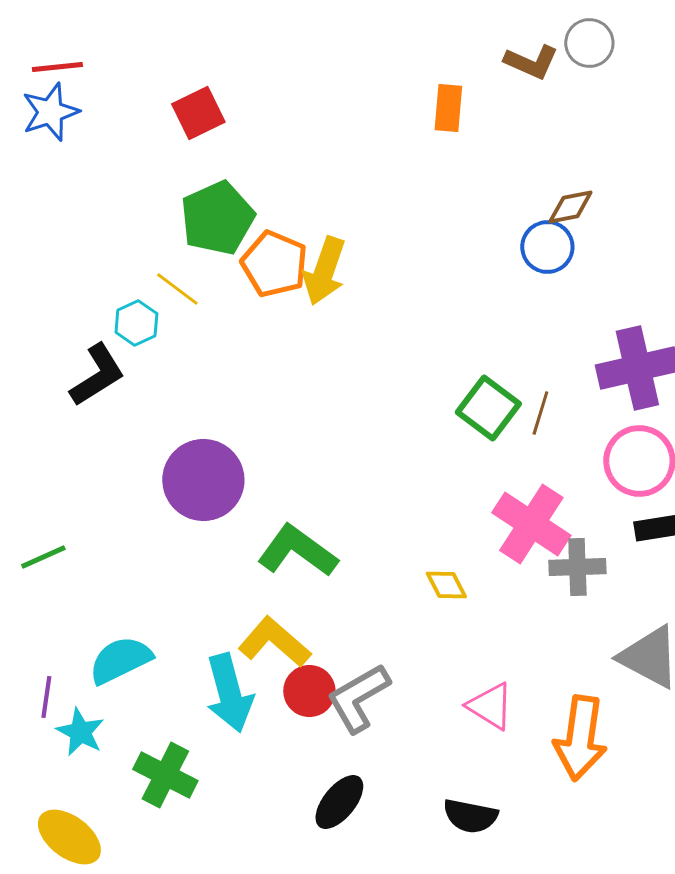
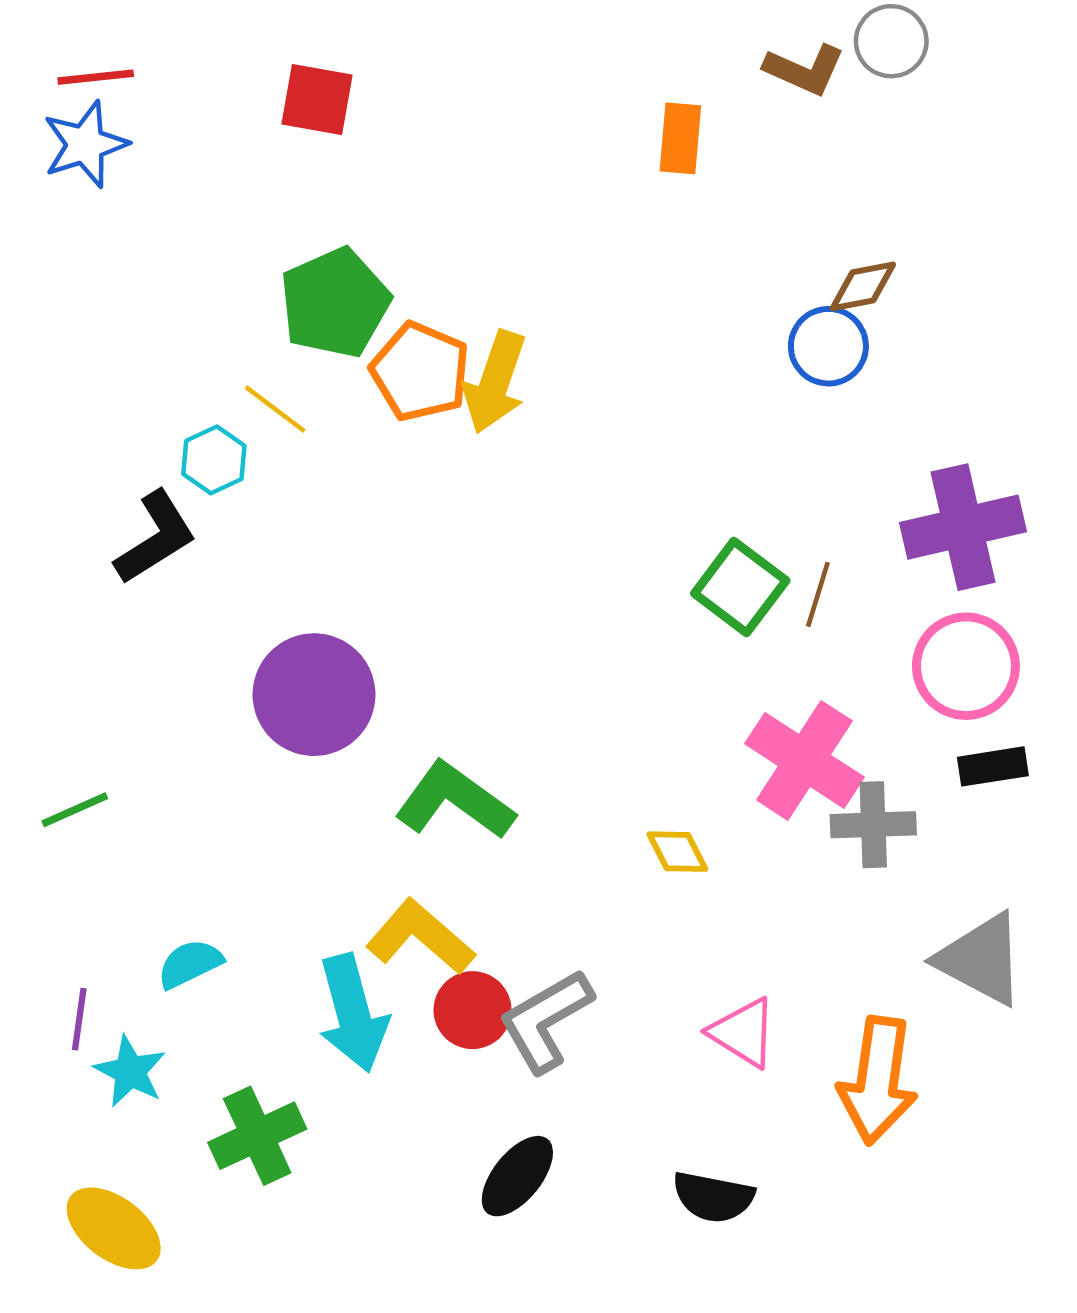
red square: (198, 113) -> (317, 99), moved, turned 36
cyan semicircle: (120, 660) -> (190, 964), size x0.7
green cross: (165, 775) -> (257, 1136), turned 38

